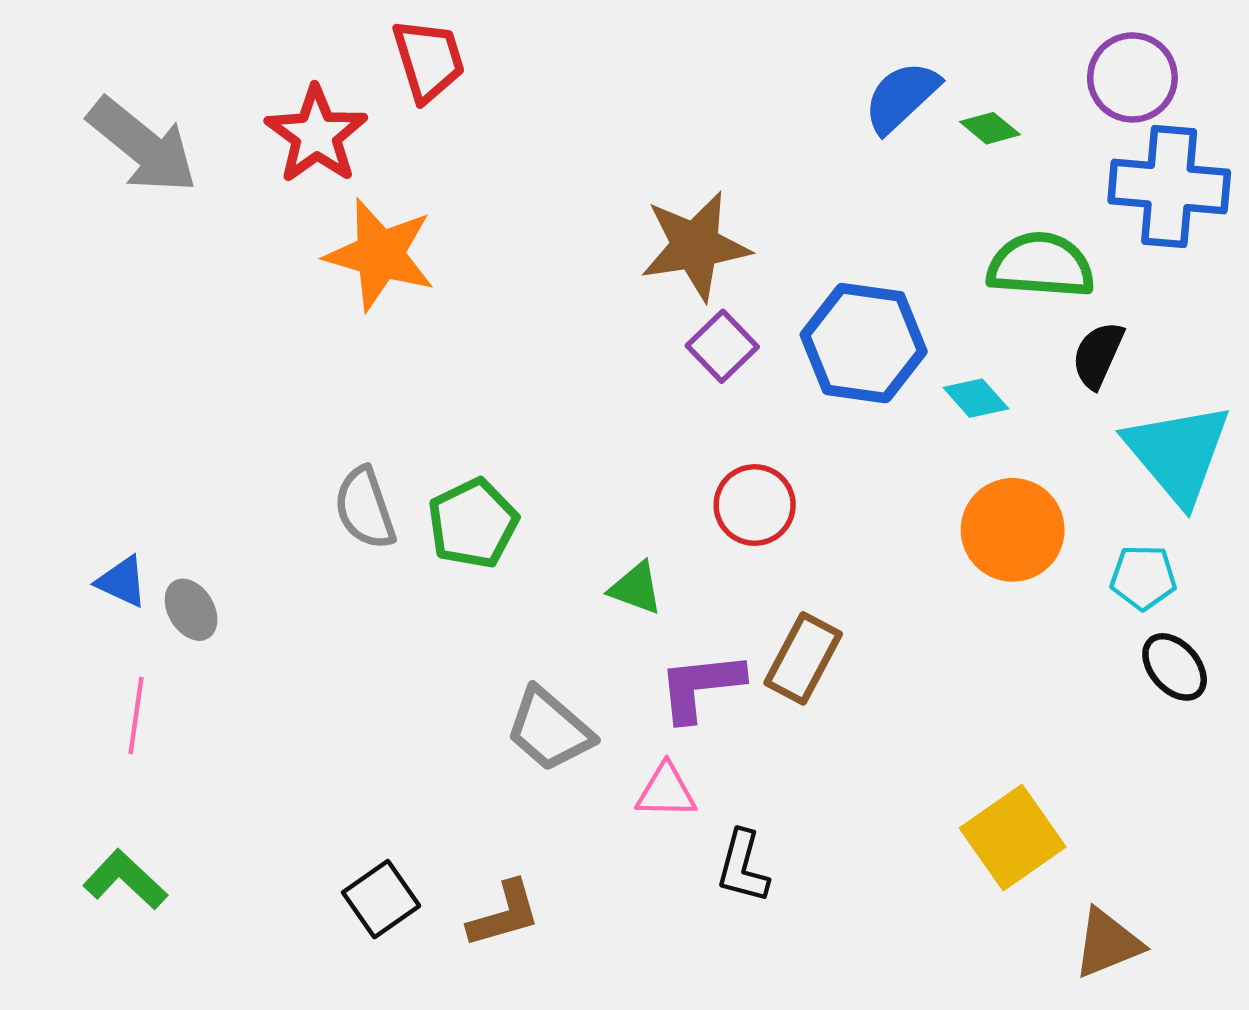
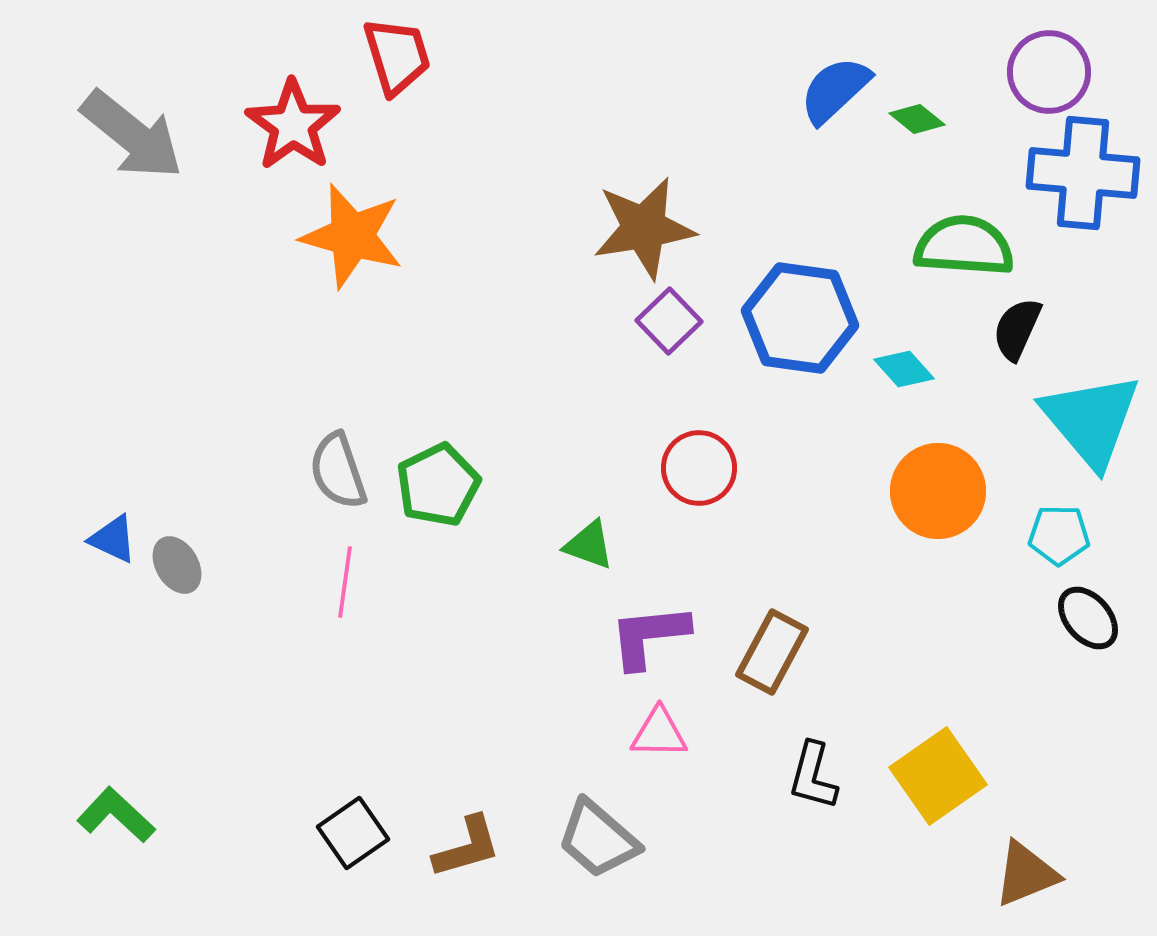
brown rectangle: (803, 658) -> (772, 652), moved
pink line: (136, 716) -> (345, 582), moved
gray trapezoid: (549, 730) -> (598, 839), moved
pink triangle: (666, 791) -> (659, 733), moved
black L-shape: (743, 867) -> (813, 776), moved

